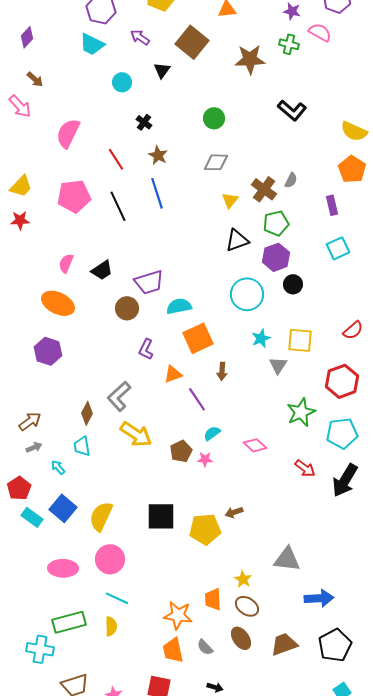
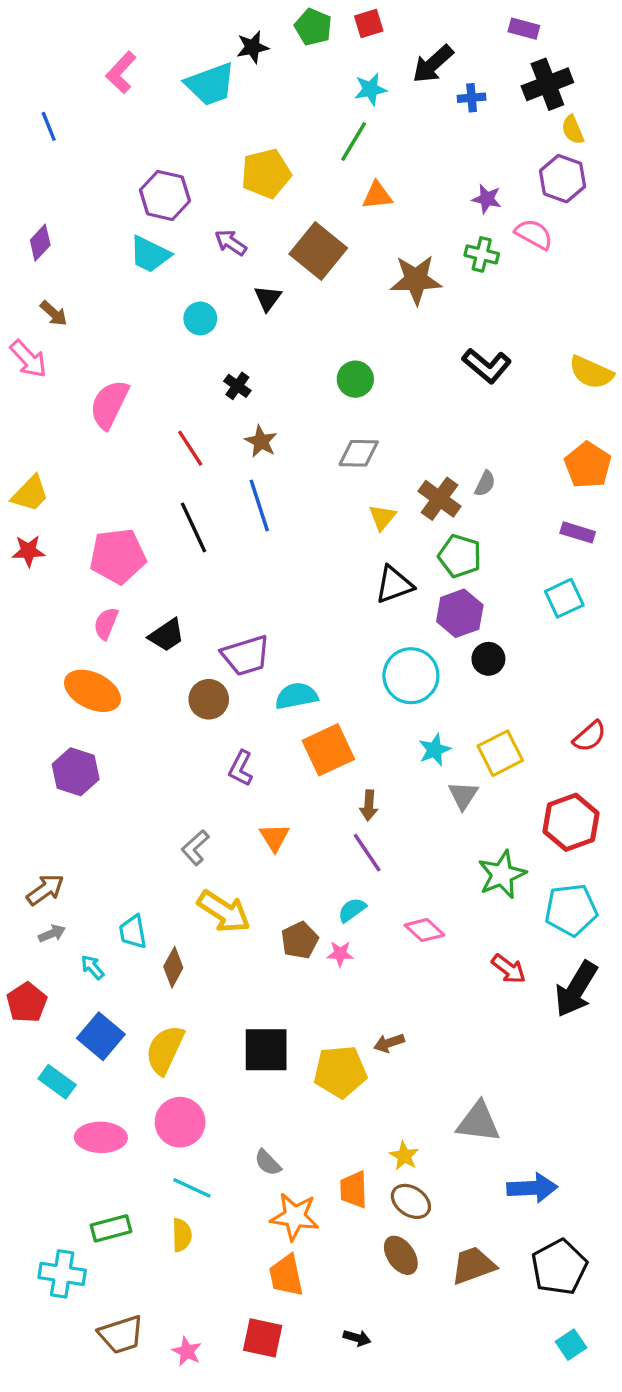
yellow semicircle: (354, 131) -> (591, 372), moved
pink pentagon: (74, 196) -> (118, 556), moved
purple rectangle: (332, 205) -> (578, 532), moved, turned -60
green pentagon: (276, 223) -> (460, 556), turned 30
yellow square: (300, 340) -> (500, 753), turned -32
orange triangle: (173, 374) -> (274, 837), moved, turned -42
gray L-shape: (119, 396) -> (195, 848), size x0.7
purple line: (197, 399) -> (367, 853), moved
brown diamond: (87, 413) -> (173, 967), moved
cyan rectangle: (32, 517) -> (57, 1082), moved
green rectangle: (69, 622) -> (111, 1228), size x0.7
gray semicircle: (205, 647) -> (268, 1163), moved

